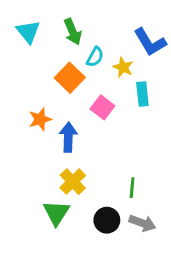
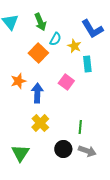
pink square: (102, 107) -> (66, 82), moved
green triangle: (56, 213) -> (20, 153), moved

